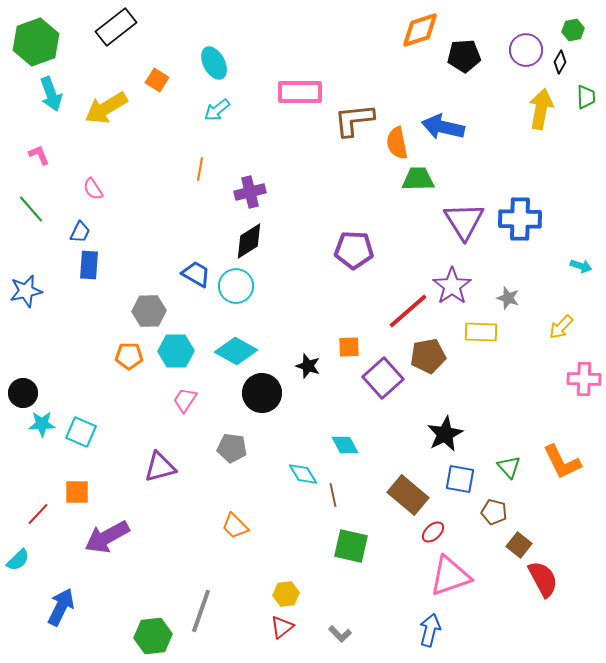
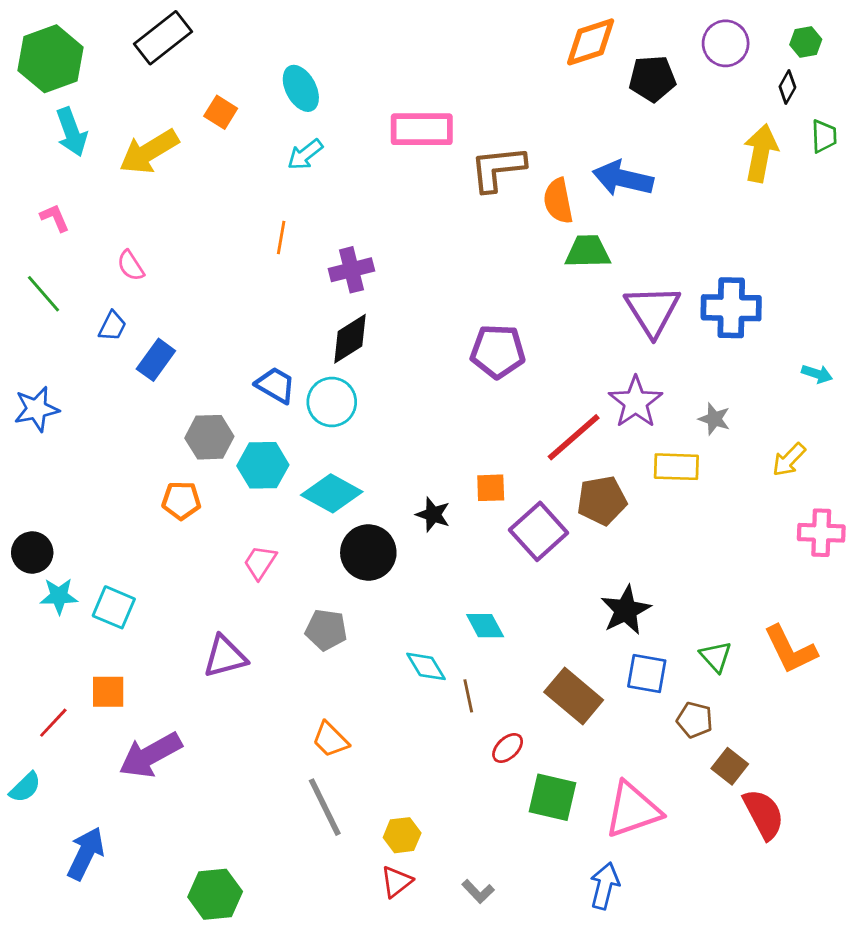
purple circle: (526, 50) -> (726, 43), moved
blue rectangle: (89, 265) -> (156, 360), moved, turned 32
cyan hexagon: (176, 351) -> (263, 465), moved
red ellipse: (433, 532) -> (508, 748), moved
green square: (351, 546) -> (553, 797), moved
gray line: (201, 611) -> (325, 807), moved, turned -45

